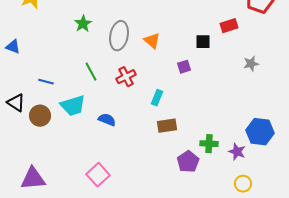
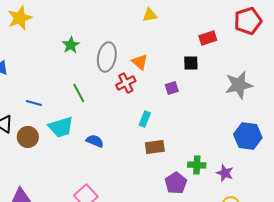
red rectangle: (229, 26) -> (208, 38), moved
gray star: (251, 64) -> (239, 85), size x1.8
red cross: (126, 77) -> (126, 83), moved
blue hexagon: (260, 132) -> (248, 136), moved

